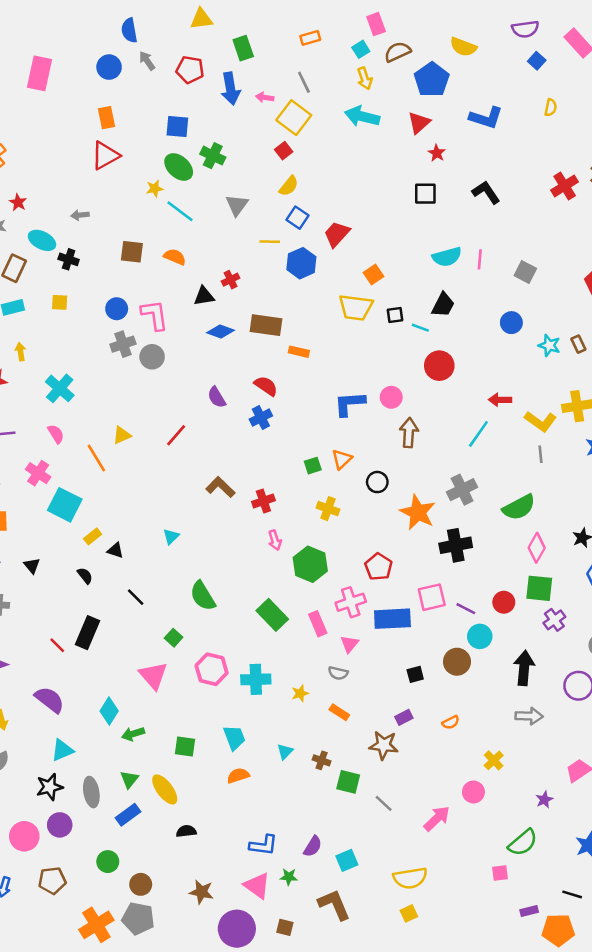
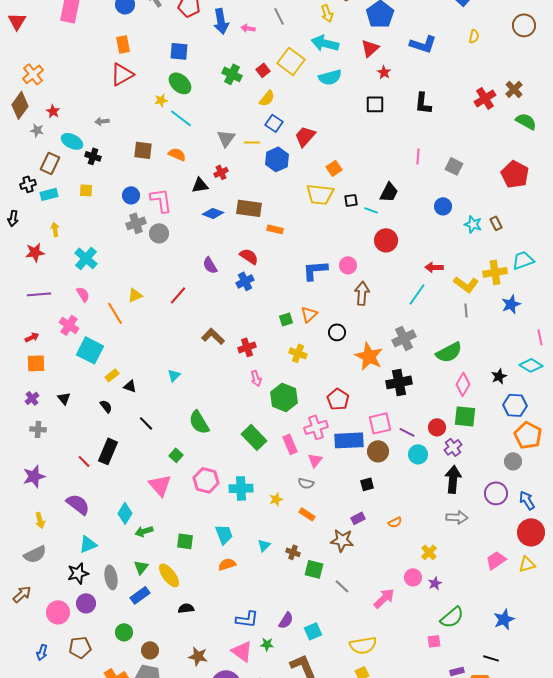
yellow square: (294, 118) -> (291, 61), moved
green cross: (213, 156) -> (232, 74), moved
black L-shape: (486, 192) -> (423, 103), turned -140
gray triangle: (237, 205) -> (226, 138), moved
cyan semicircle: (447, 257) -> (330, 77), moved
purple cross: (554, 620) -> (453, 447), moved
brown circle: (457, 662) -> (378, 451), moved
purple star: (544, 800) -> (435, 583), moved

